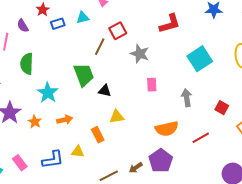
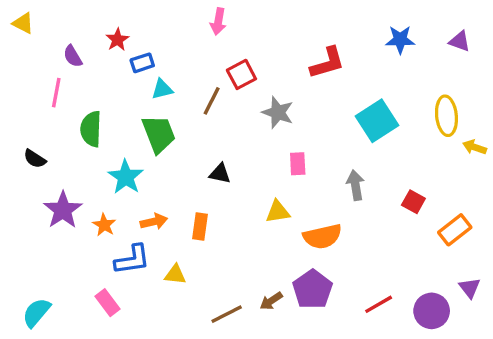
cyan triangle: (83, 18) -> (162, 89), moved
purple semicircle: (23, 26) -> (73, 56), moved
green trapezoid: (84, 75) -> (159, 134), moved
yellow triangle: (117, 117) -> (278, 212), moved
orange rectangle: (98, 135) -> (200, 227), moved, turned 35
red line: (201, 138) -> (379, 304), moved
blue L-shape: (53, 160) -> (132, 260), moved
pink rectangle: (20, 163) -> (107, 303), moved

